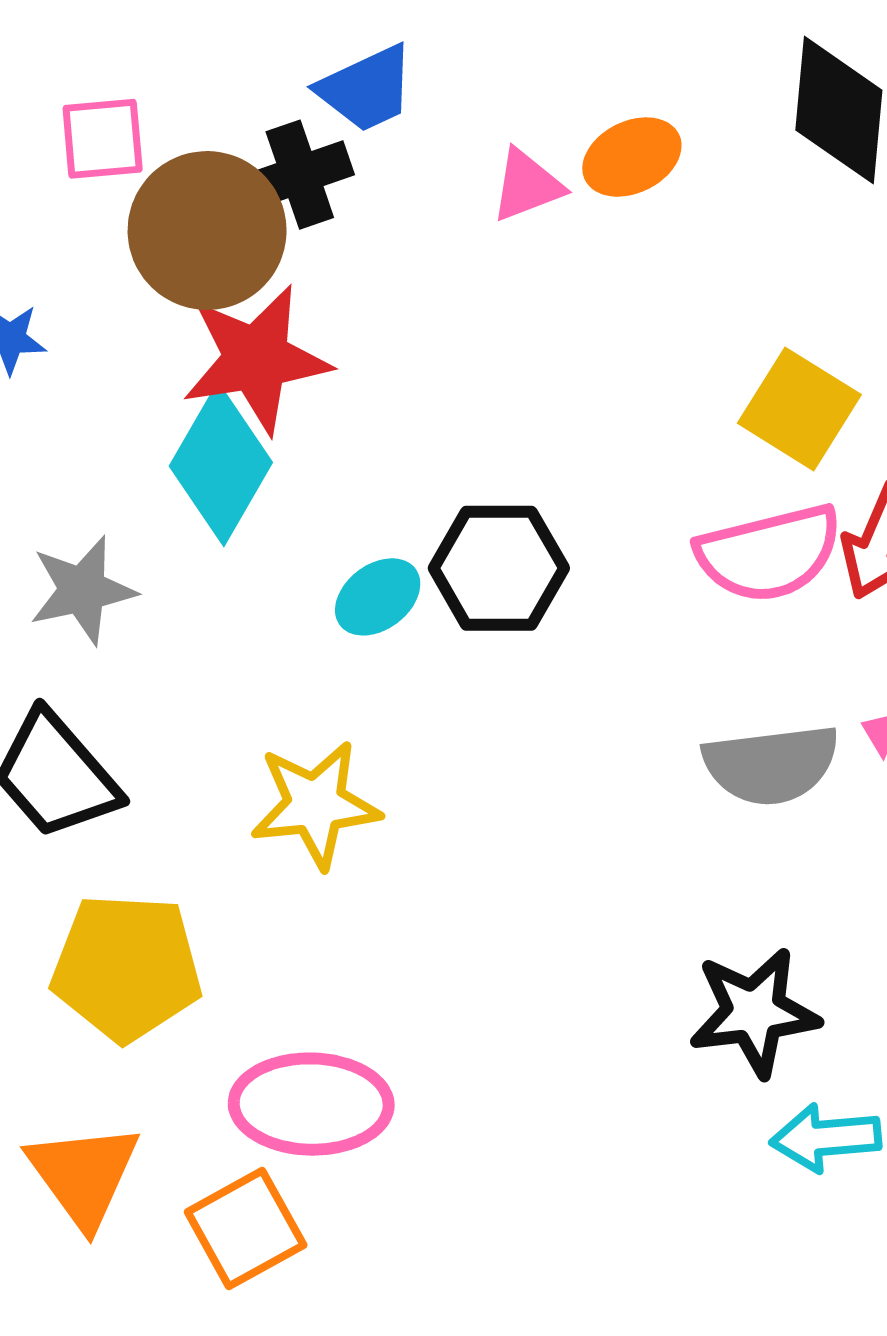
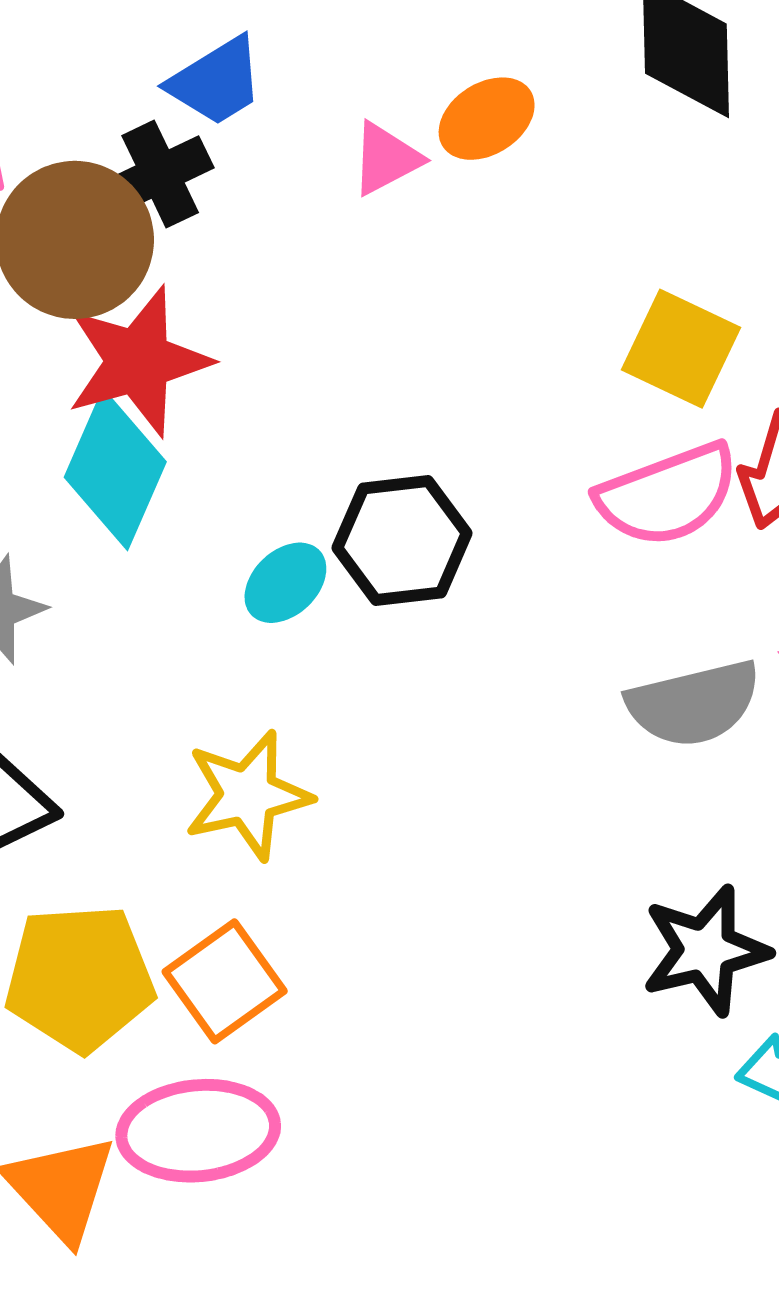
pink ellipse: (311, 1104) -> (198, 1131), moved
orange square: (246, 1228) -> (225, 981), moved

